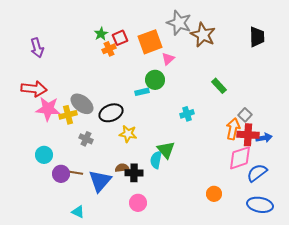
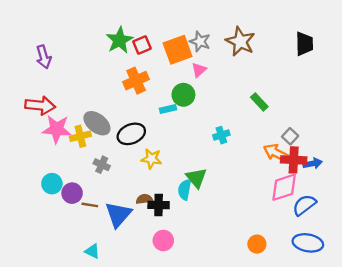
gray star: (179, 23) -> (200, 41), moved, size x0.7
green star: (101, 34) -> (119, 40), size x1.6
orange cross: (109, 49) -> (136, 81), moved, size x1.5
orange arrow: (233, 129) -> (276, 153), turned -75
purple circle: (61, 174) -> (72, 193), moved
orange circle: (214, 194) -> (257, 244), moved

